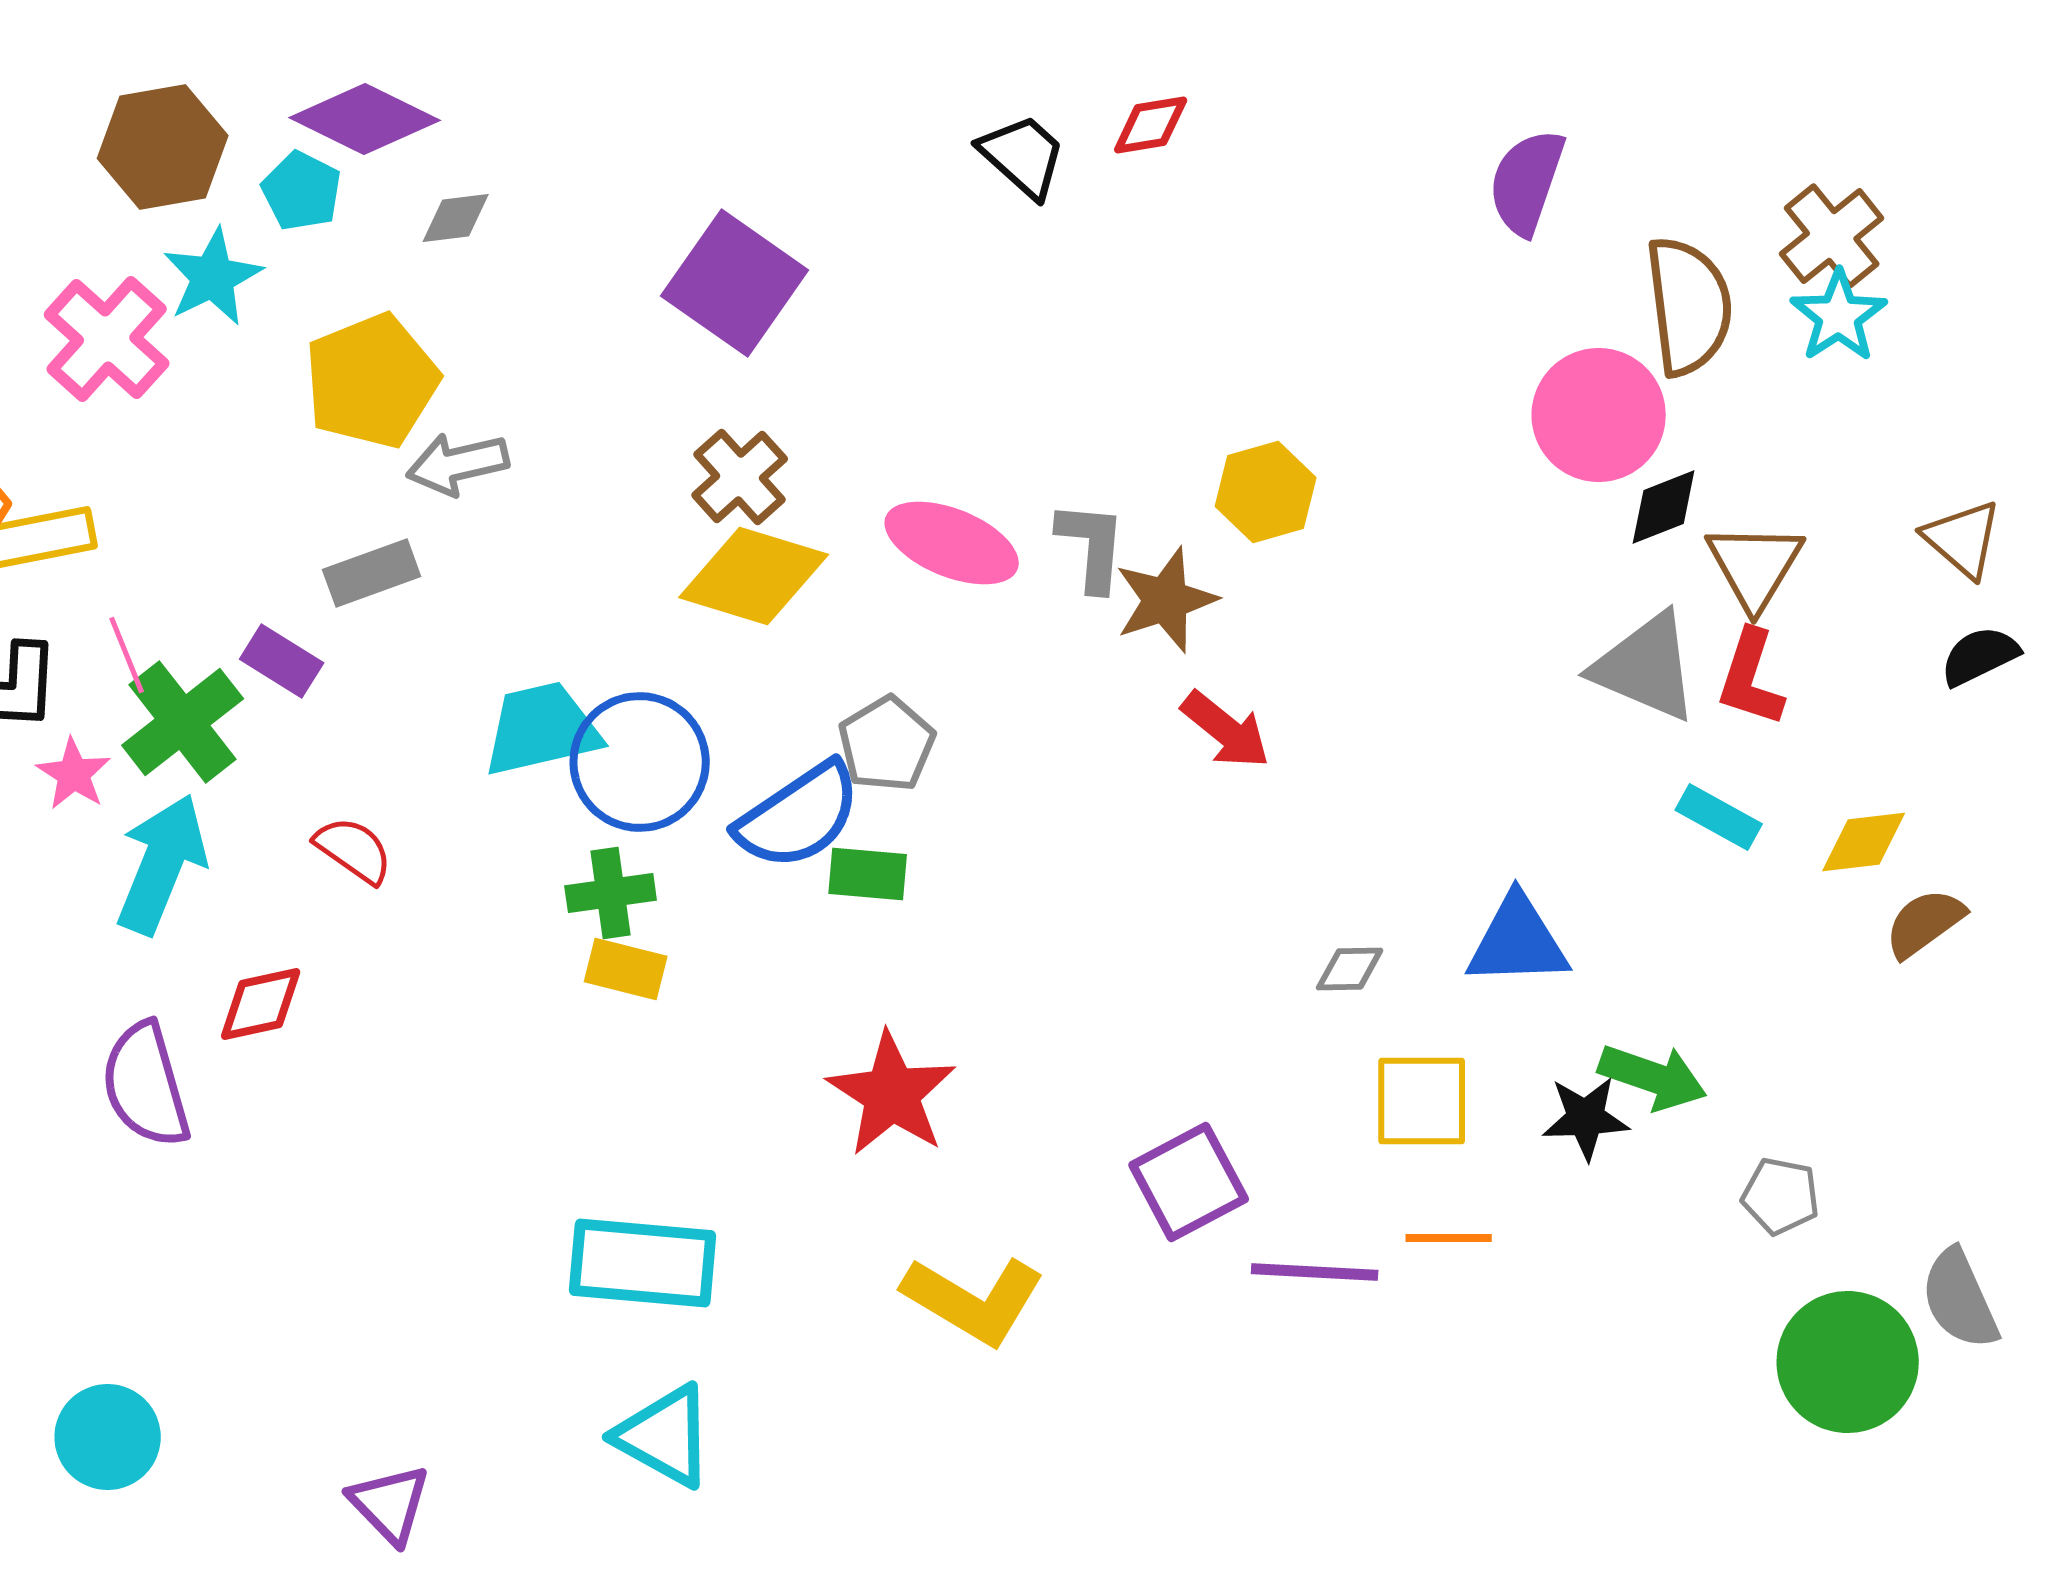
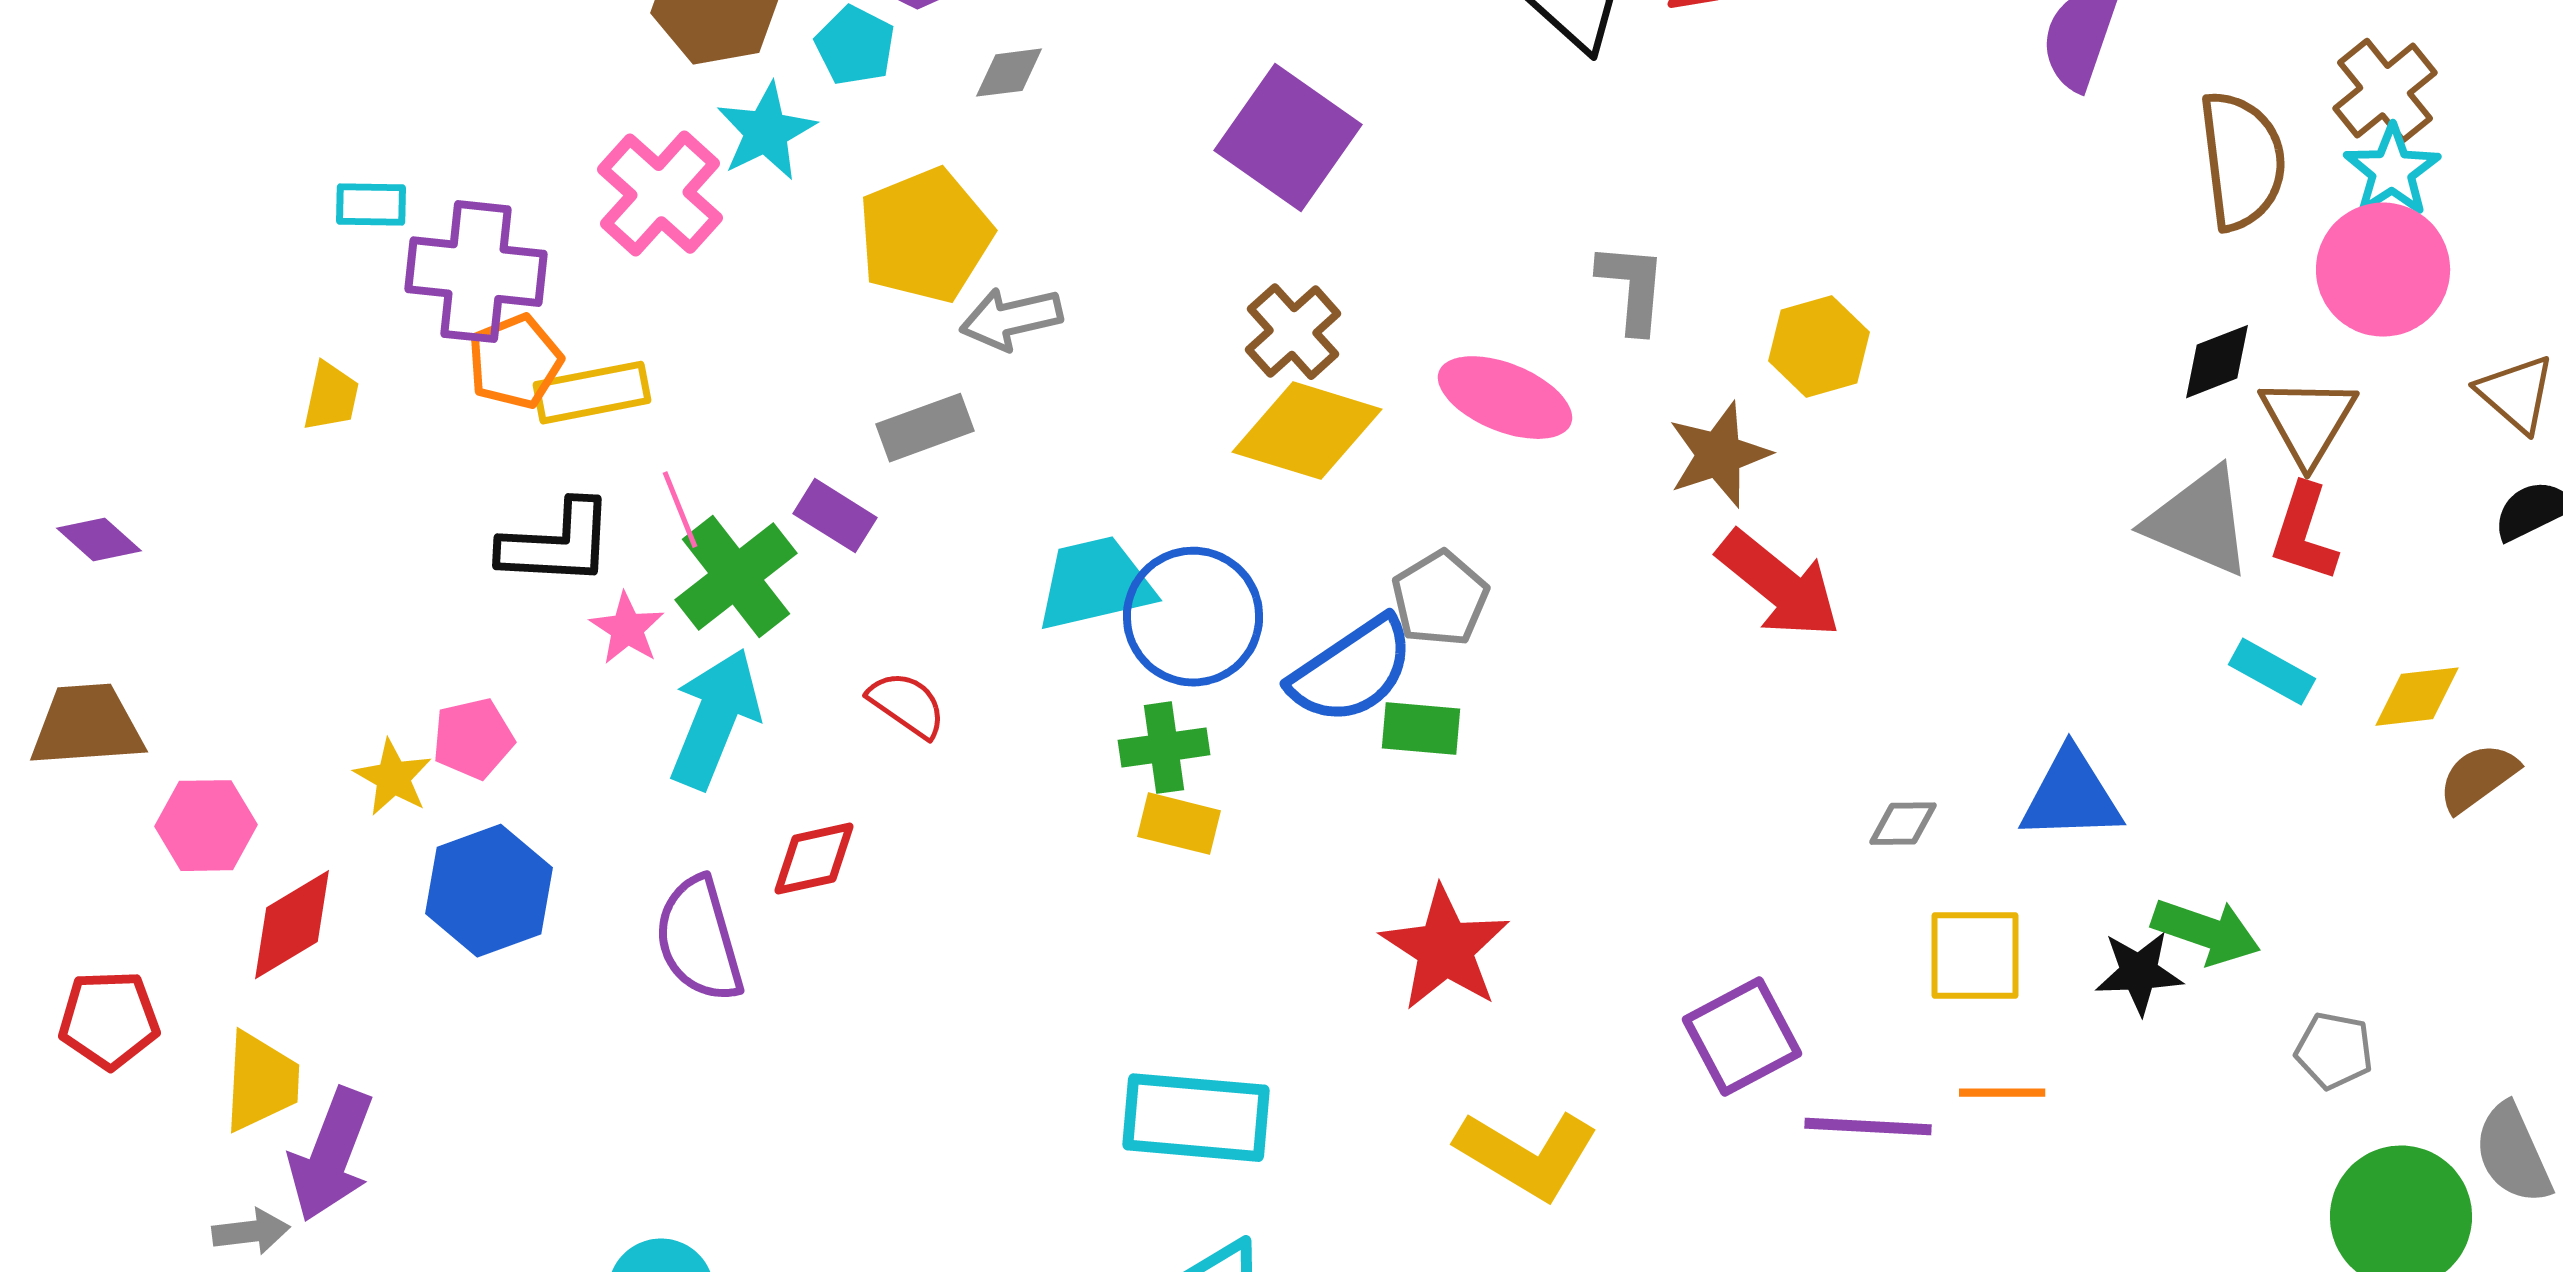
pink circle: (1599, 415) -> (2383, 270), moved
gray L-shape: (1092, 546) -> (1632, 288), moved
red arrow: (1226, 730) -> (1779, 585), size x1.4

